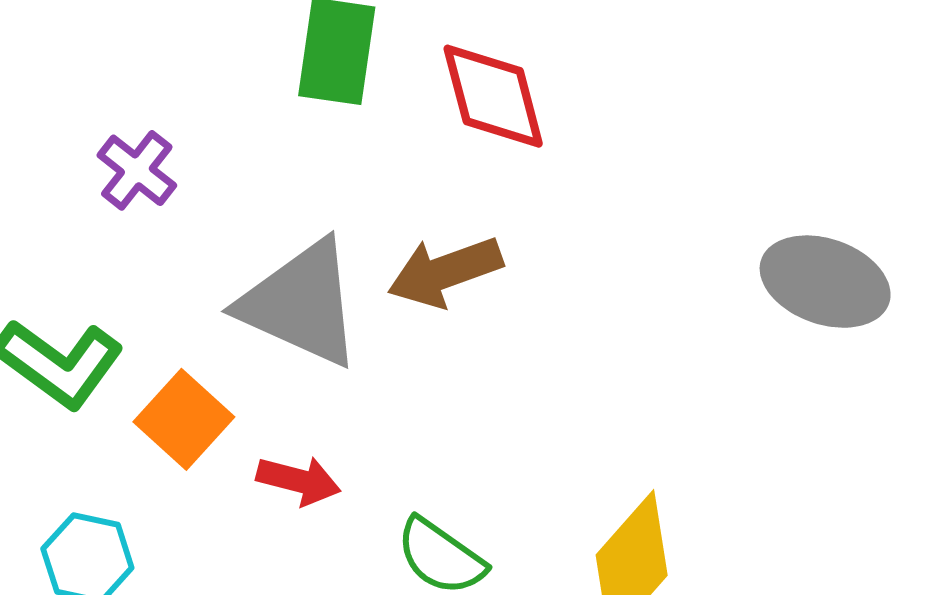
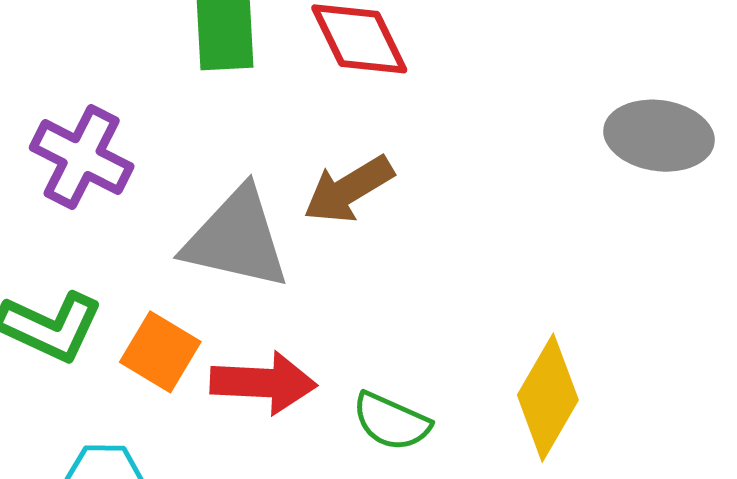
purple cross: (137, 170) -> (82, 157), size x1.5
red arrow: (299, 480) -> (263, 383), size x1.5

